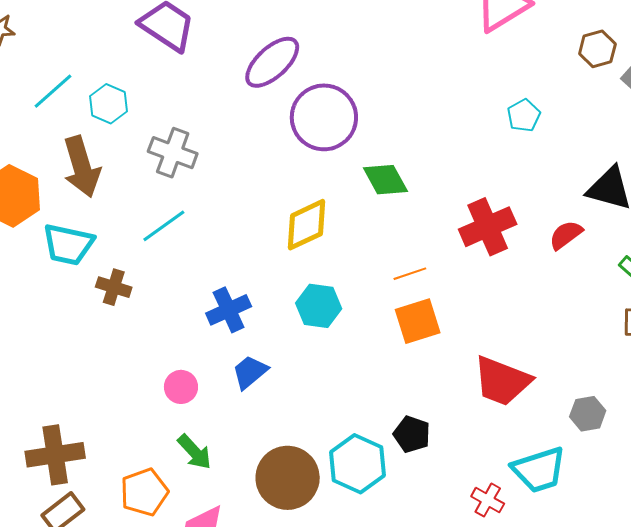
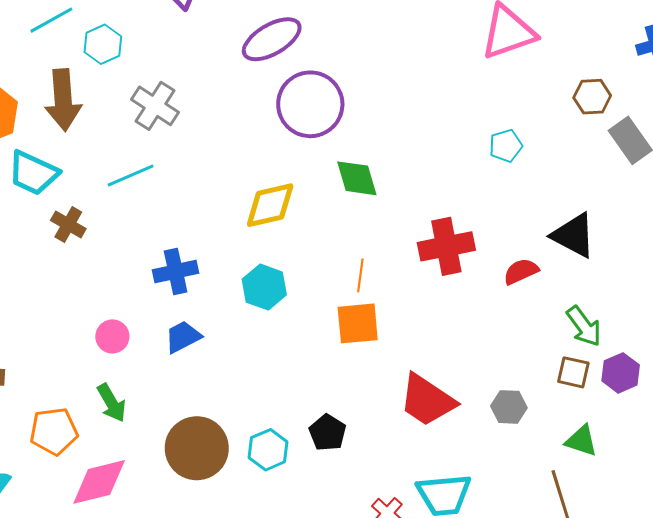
orange line: (410, 274) -> (360, 275), turned -76
gray hexagon: (588, 414) -> (509, 407), moved
cyan hexagon: (357, 464) -> (268, 450), size x0.7

